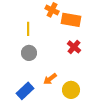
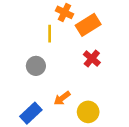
orange rectangle: (71, 20) -> (88, 25), turned -42
yellow line: (28, 29) -> (50, 34), moved

